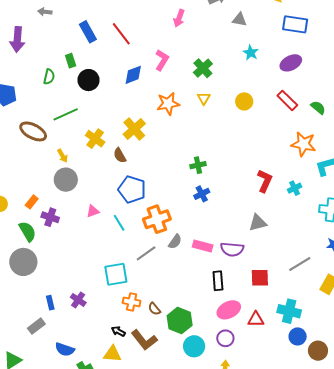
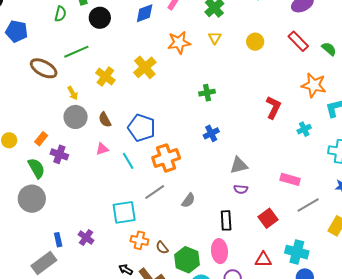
brown semicircle: (120, 155) -> (105, 120), moved
green cross: (198, 165) -> (207, 93), moved
red L-shape: (265, 181) -> (273, 107), moved
gray triangle: (258, 223) -> (239, 165), moved
gray semicircle: (175, 242) -> (188, 200), moved
pink rectangle: (203, 246) -> (290, 179), moved
purple semicircle: (232, 249) -> (241, 189), size x0.6
red square: (260, 278) -> (268, 218), turned -36
pink ellipse: (229, 310) -> (219, 251), moved, turned -70
gray rectangle: (36, 326) -> (44, 263), size x1.4

